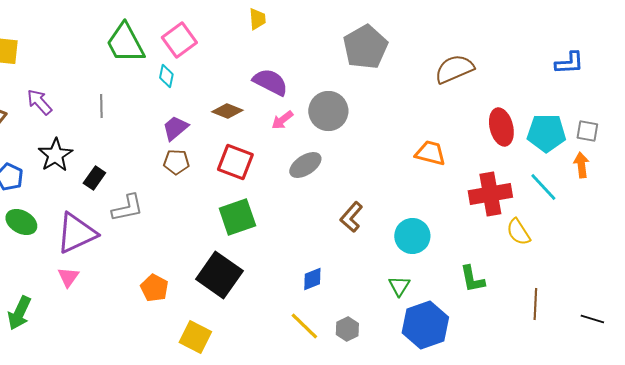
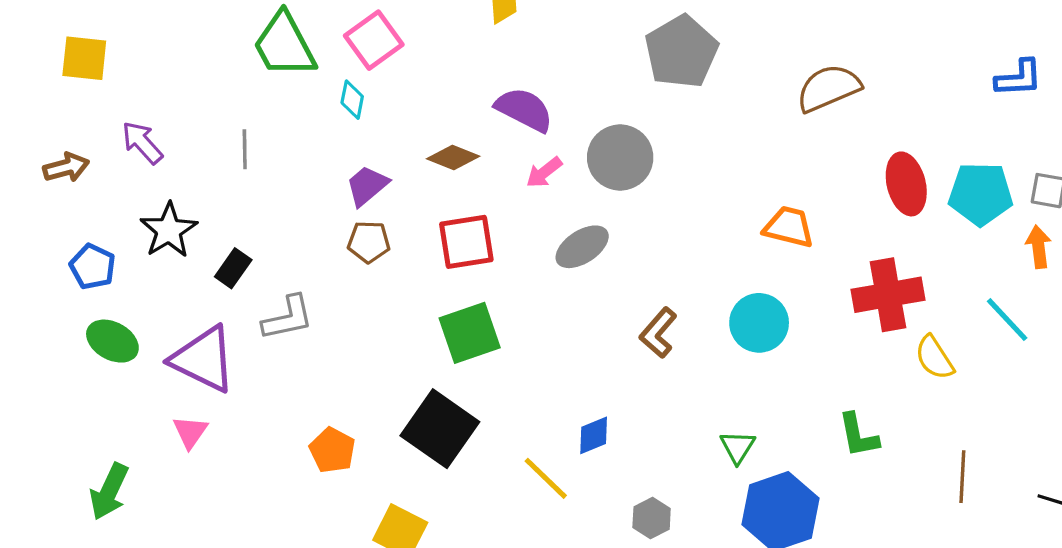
red square: (235, 162) -> (466, 242), turned -30
cyan line: (543, 187) -> (1007, 320), moved
purple triangle: (76, 233) -> (203, 359), turned 51
cyan circle: (412, 236) -> (759, 323), moved
yellow line: (304, 326) -> (546, 478), moved

